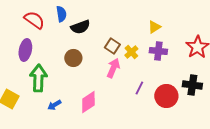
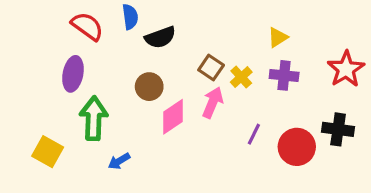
pink diamond: (88, 102) -> (173, 117), moved

